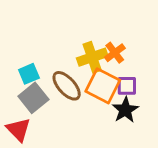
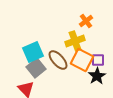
orange cross: (115, 53) -> (86, 21), moved
cyan square: (29, 74) -> (33, 52), size x1.5

